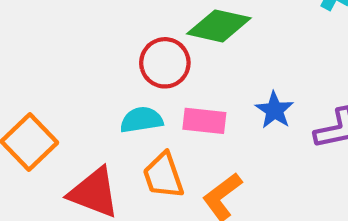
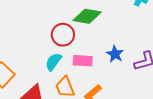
cyan semicircle: (141, 120) -> (53, 62), turned -42

